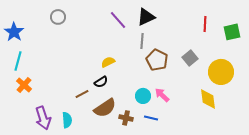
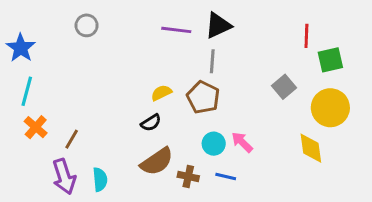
purple line: (118, 20) -> (176, 30), turned -42
green square: (232, 32) -> (330, 60), moved
brown pentagon: (157, 60) -> (203, 97), moved
brown line: (82, 94) -> (72, 139), moved, turned -32

